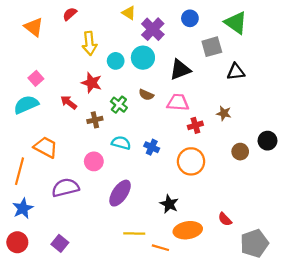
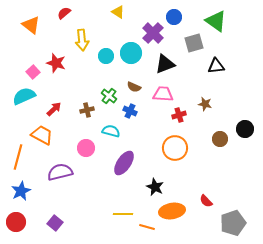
purple cross: (153, 29) -> (153, 33), moved
red star: (92, 83) -> (56, 63), moved
red arrow: (69, 102) -> (54, 109), moved, turned 98
blue cross: (152, 147) -> (130, 111), moved
purple ellipse: (120, 193) -> (124, 163), moved

